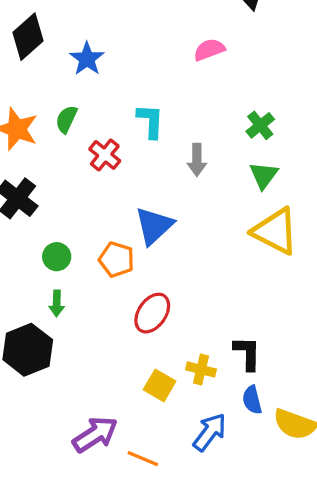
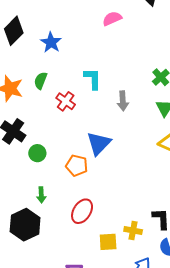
pink semicircle: (209, 50) -> (112, 19), moved
green circle: (57, 257) -> (37, 153), moved
red ellipse: (152, 313) -> (82, 211), moved
yellow square: (160, 385) -> (108, 242), turned -30

